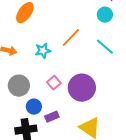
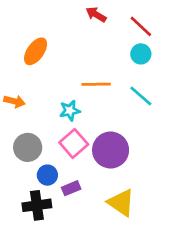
orange line: (71, 38) -> (96, 84), turned 45
cyan star: (43, 51) -> (70, 111), moved
pink square: (54, 83) -> (74, 143), size x1.5

